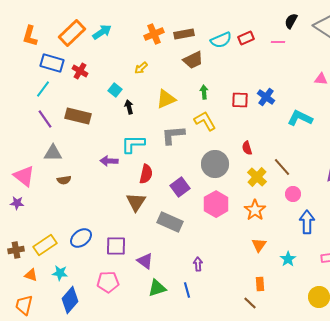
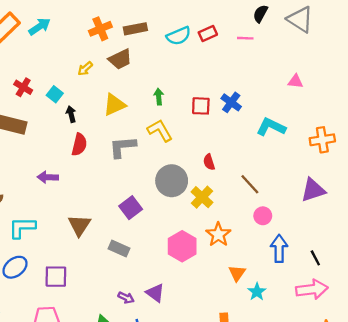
brown trapezoid: (193, 60) -> (120, 59), moved
red cross: (80, 71) -> (23, 87), moved
cyan L-shape: (133, 144) -> (22, 227), moved
red semicircle: (146, 174) -> (79, 145), moved
yellow cross: (257, 177) -> (202, 197), moved
pink hexagon: (216, 204) -> (182, 246), moved
gray rectangle: (170, 222) -> (119, 249), size x0.7
orange triangle: (259, 245) -> (237, 273), moved
purple triangle: (145, 261) -> (155, 293), moved
purple arrow: (198, 264) -> (126, 298), moved, turned 120

